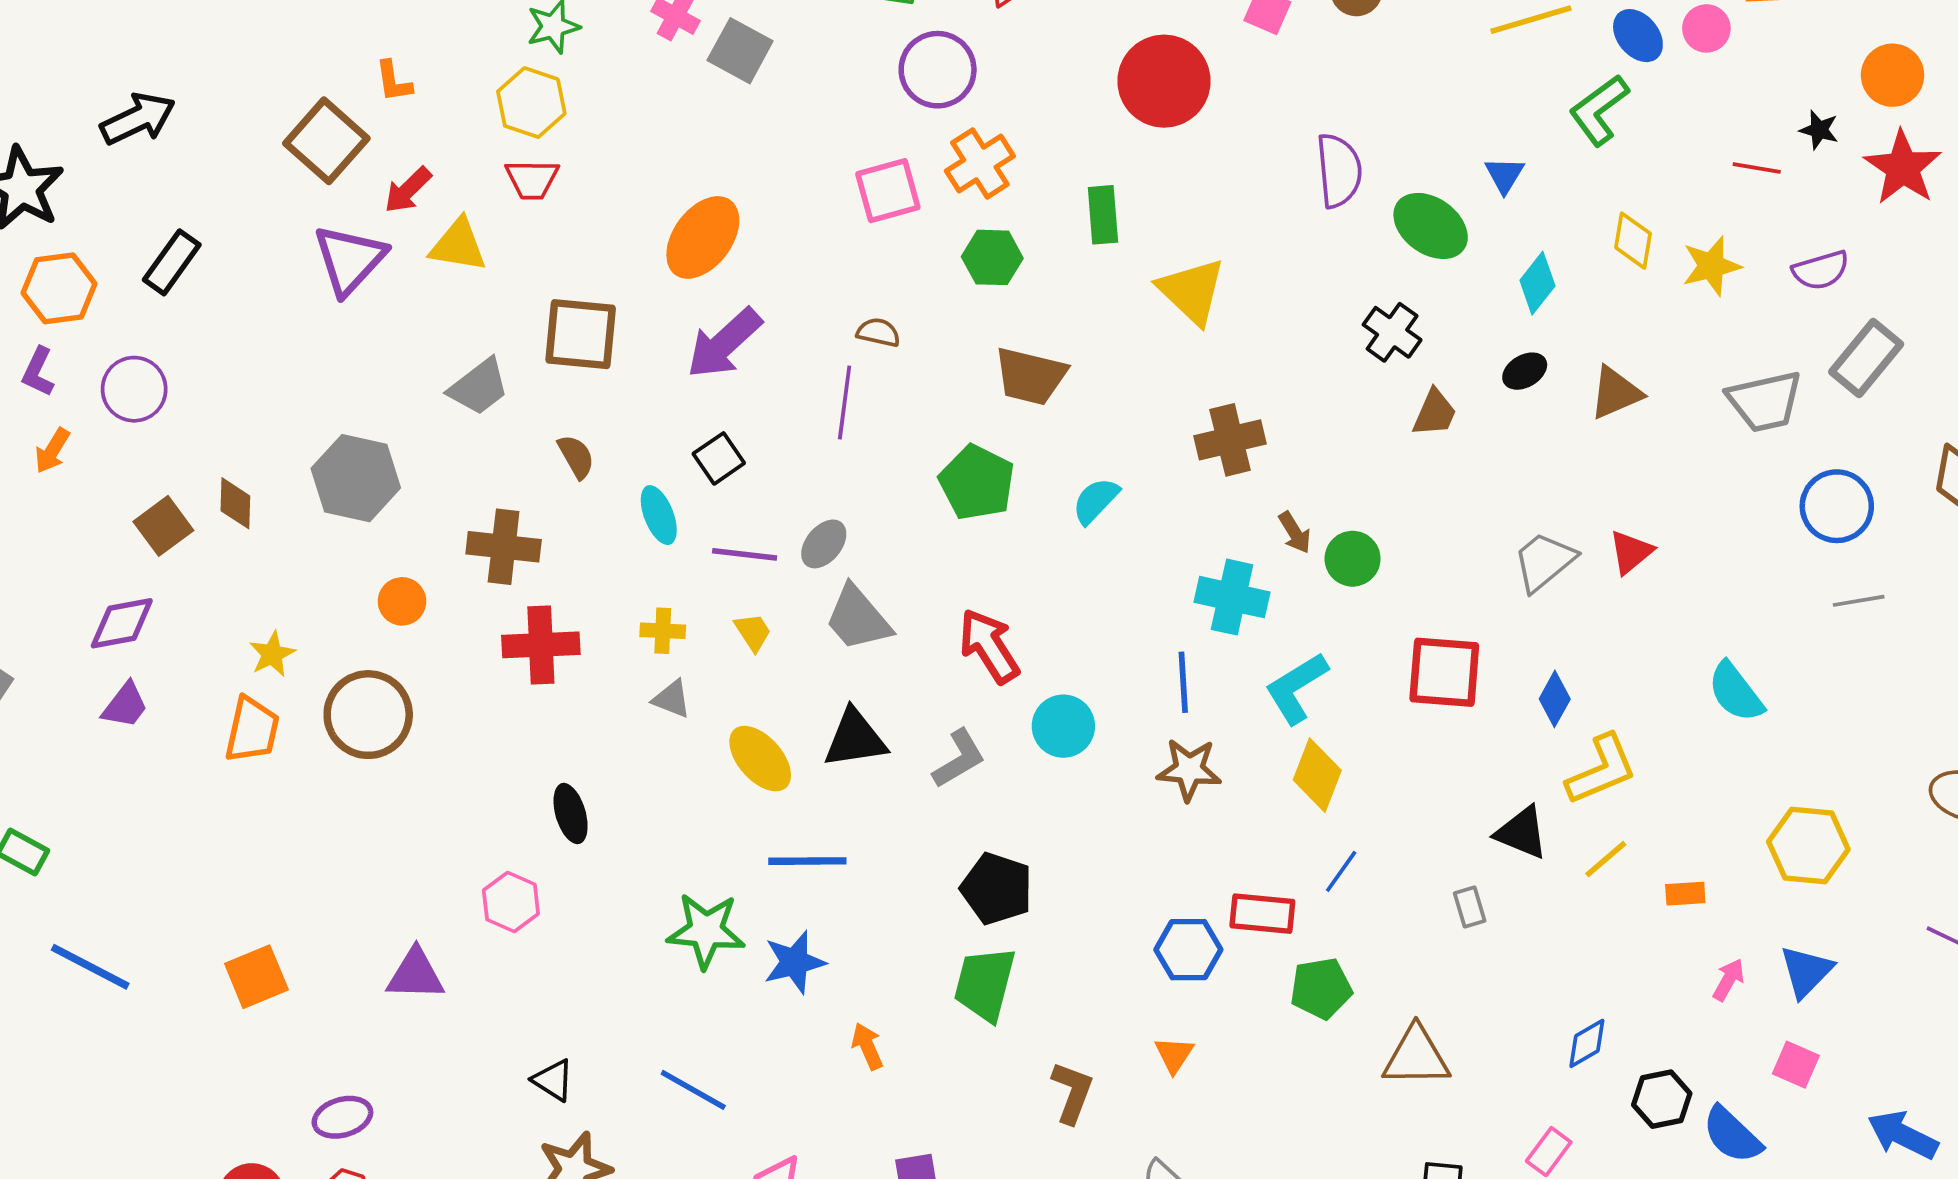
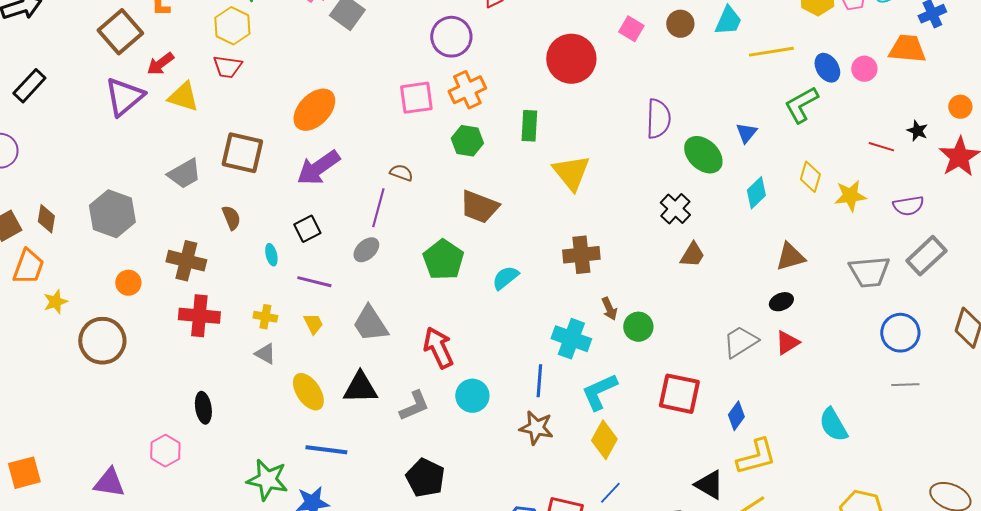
orange circle: (1893, 75) -> (960, 107), size x0.7
black ellipse: (1525, 371) -> (781, 302), moved
cyan ellipse: (659, 515) -> (271, 255), size x0.7
gray ellipse: (824, 544) -> (366, 250), moved
orange trapezoid: (252, 730) -> (28, 267), moved

